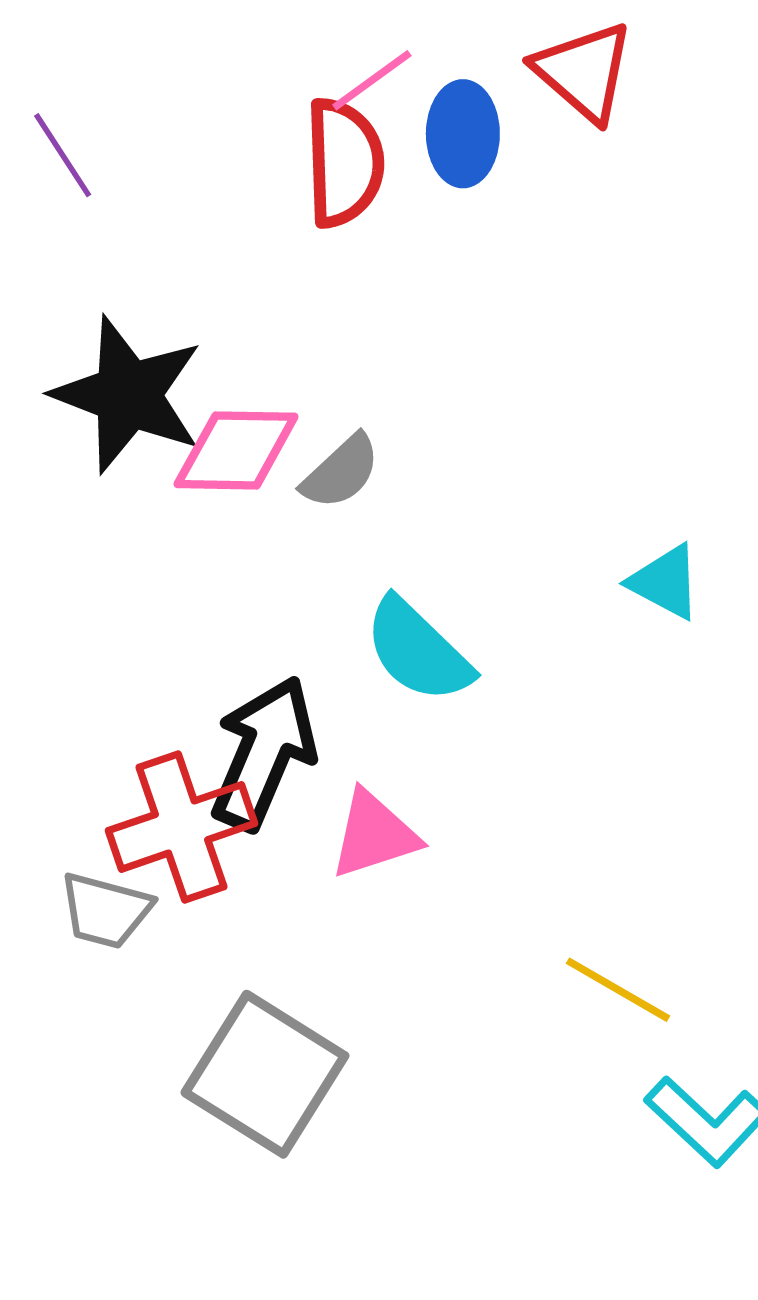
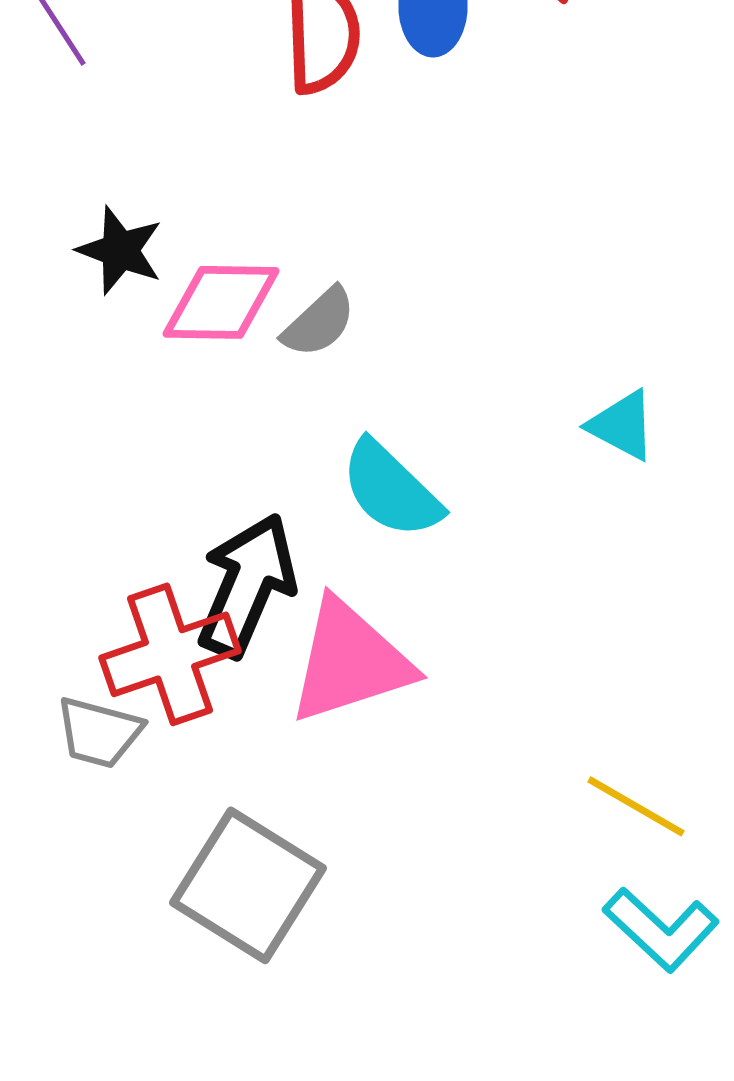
black star: (128, 395) -> (120, 250), size x0.6
pink triangle: (374, 835) -> (350, 661), size x1.5
yellow line: (618, 990) -> (636, 806), moved

